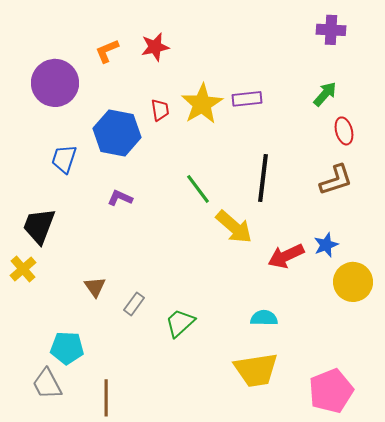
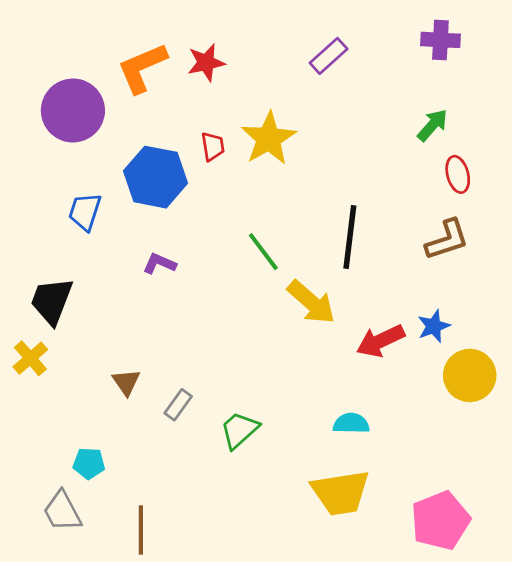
orange L-shape: (107, 51) -> (142, 68), size x1.6
purple rectangle: (247, 99) -> (329, 56), moved, turned -36
cyan pentagon: (67, 348) -> (89, 463), size x0.7

